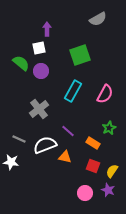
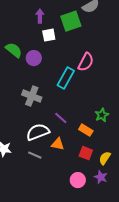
white square: (39, 48) -> (49, 35), moved
green square: (80, 55) -> (71, 21), moved
pink semicircle: (105, 94) -> (86, 62), moved
gray cross: (39, 109) -> (32, 96), turned -30
gray line: (19, 139) -> (35, 155), moved

